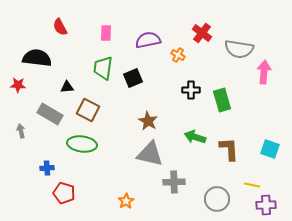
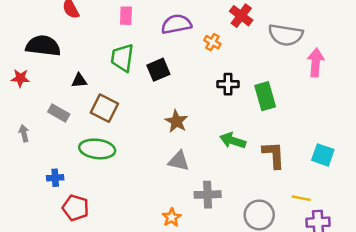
gray rectangle: (50, 114) -> (59, 113), size x0.7
gray triangle: (150, 154) -> (179, 161), size x0.7
orange star: (126, 201) -> (172, 217), moved

